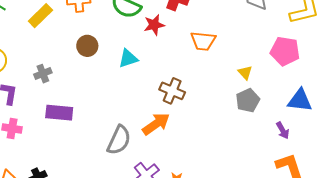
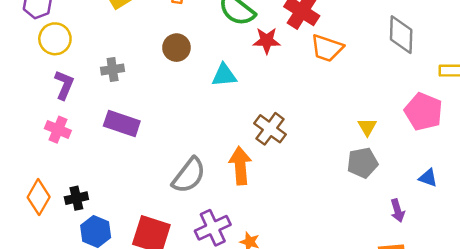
orange trapezoid: (203, 41) -> (327, 48), moved
blue triangle: (300, 100) -> (428, 178), size x0.6
orange arrow: (156, 124) -> (240, 166), turned -72

